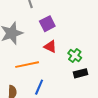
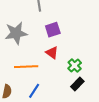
black rectangle: (80, 73) -> (77, 84), turned -40

